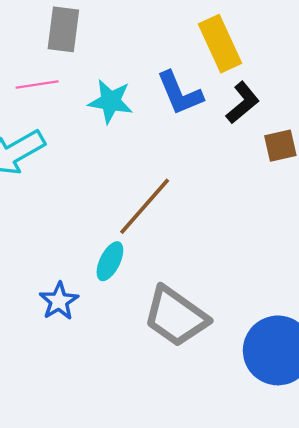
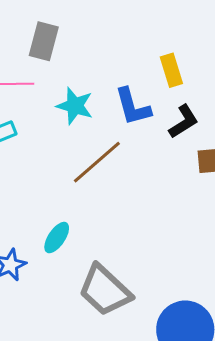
yellow rectangle: (220, 44) -> (171, 70), size x0.7
brown line: (145, 206) -> (97, 162), moved

